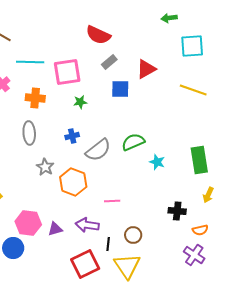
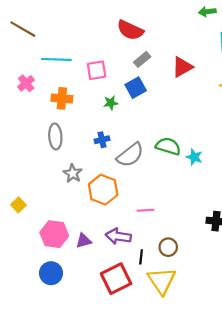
pink square: (67, 72) -> (97, 70), size x0.7
blue square: (120, 89) -> (136, 88), moved, turned -30
green semicircle: (133, 142) -> (168, 146), turned 40
cyan star: (157, 162) -> (194, 157), moved
blue circle: (13, 248) -> (51, 273), moved

